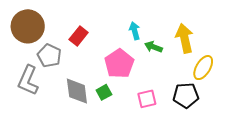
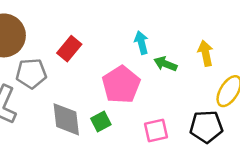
yellow arrow: (185, 38) -> (206, 53), size x0.7
gray pentagon: (49, 56) -> (31, 73), turned -30

